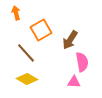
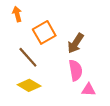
pink semicircle: (82, 62) -> (76, 70), moved
pink triangle: (74, 82) -> (89, 90), moved

